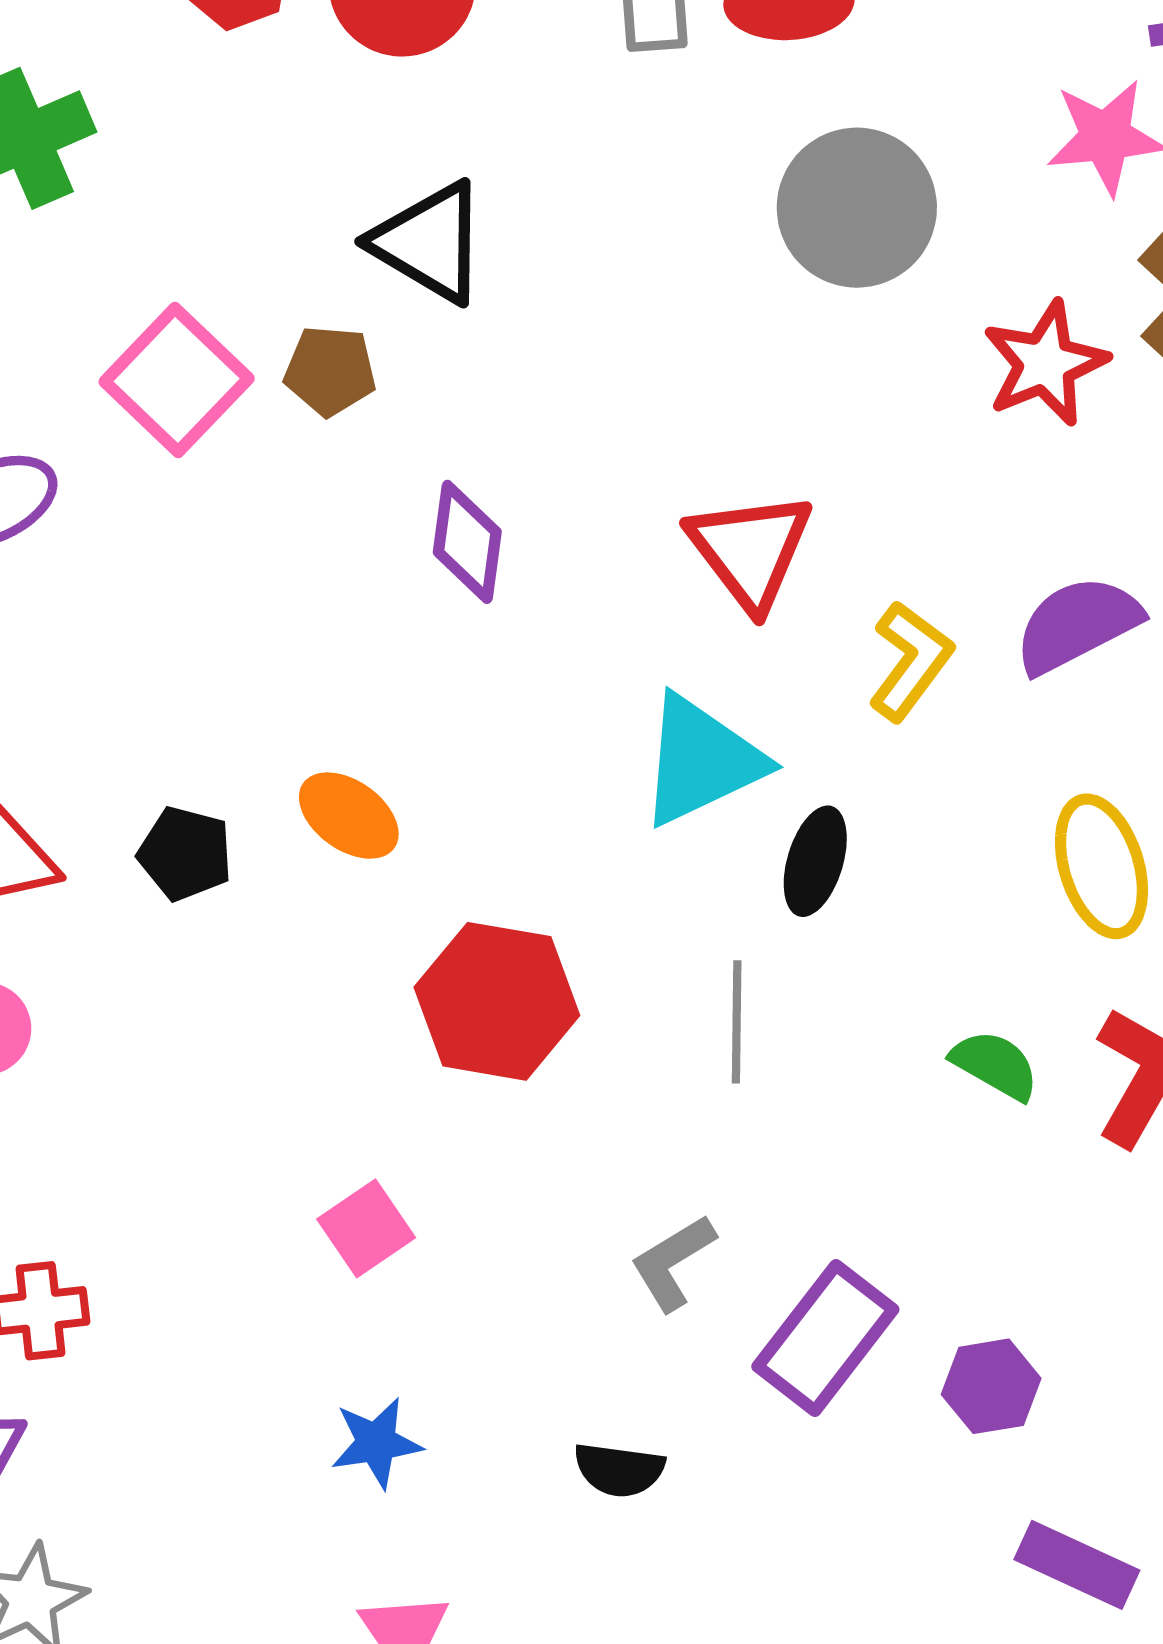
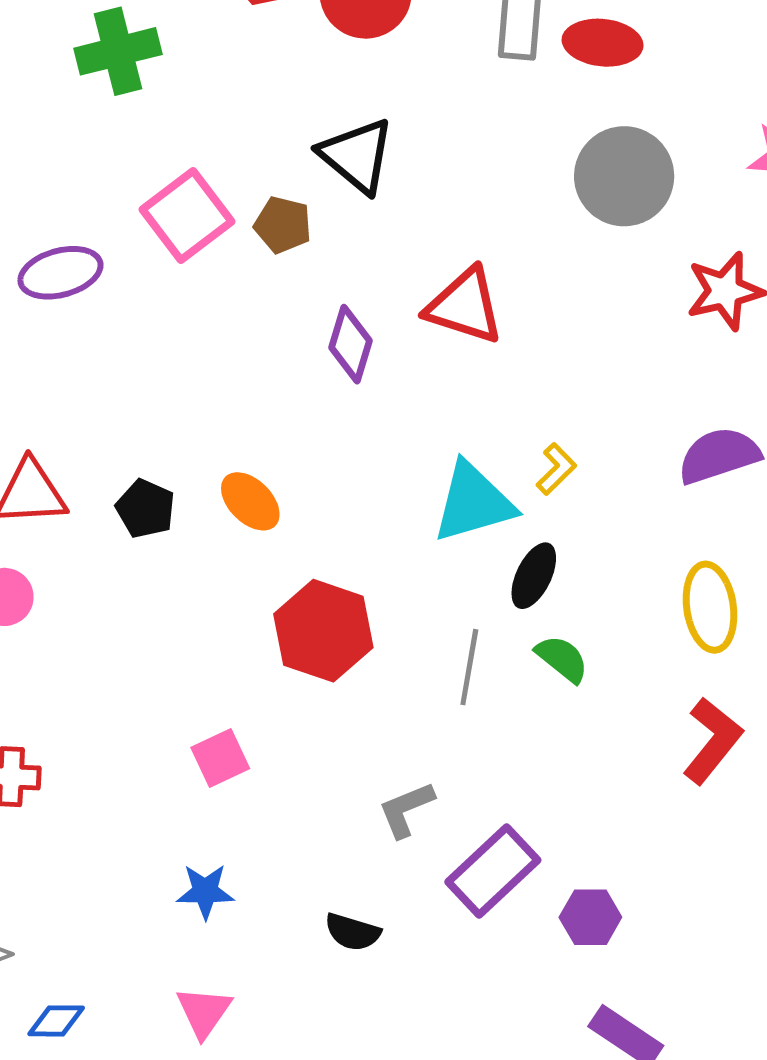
red triangle: (750, 550) -> (465, 306), moved, turned -44
yellow L-shape: (910, 661) -> (556, 469), moved, size x0.7
green semicircle: (995, 1065) -> (562, 659), moved

